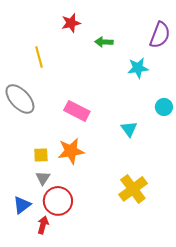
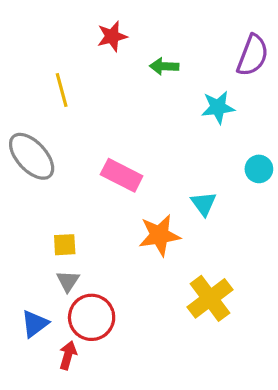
orange star: (71, 151) -> (159, 235), moved

